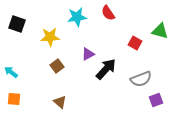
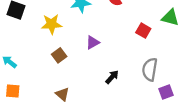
black arrow: (106, 69) -> (112, 77), moved, size x0.6
gray semicircle: (141, 79) -> (150, 69), turned 120

